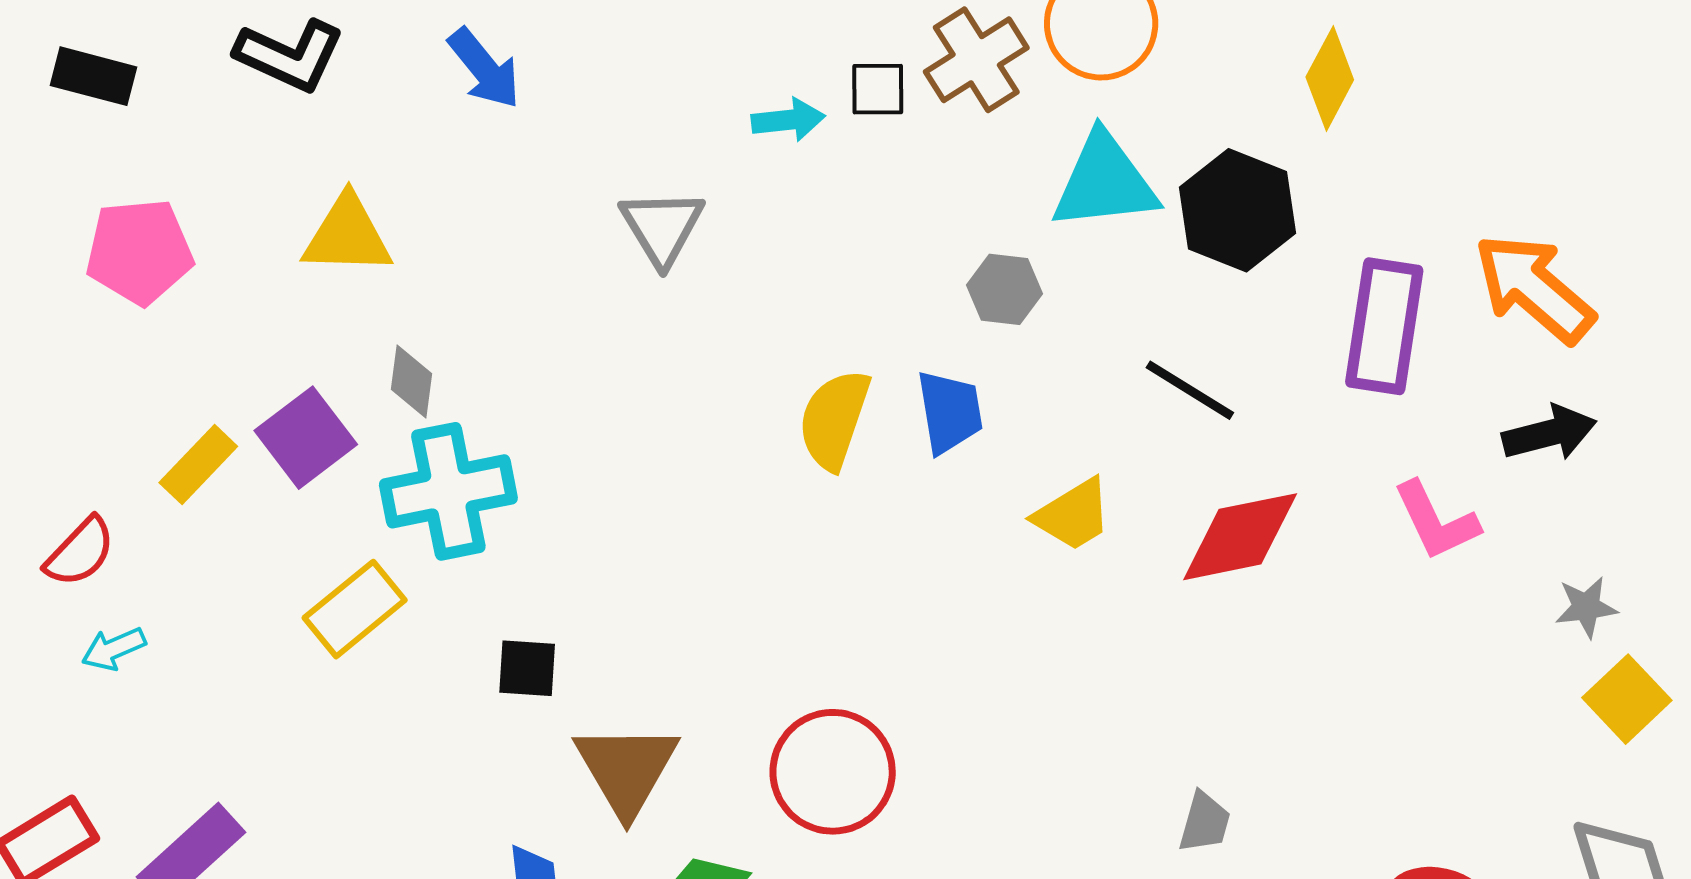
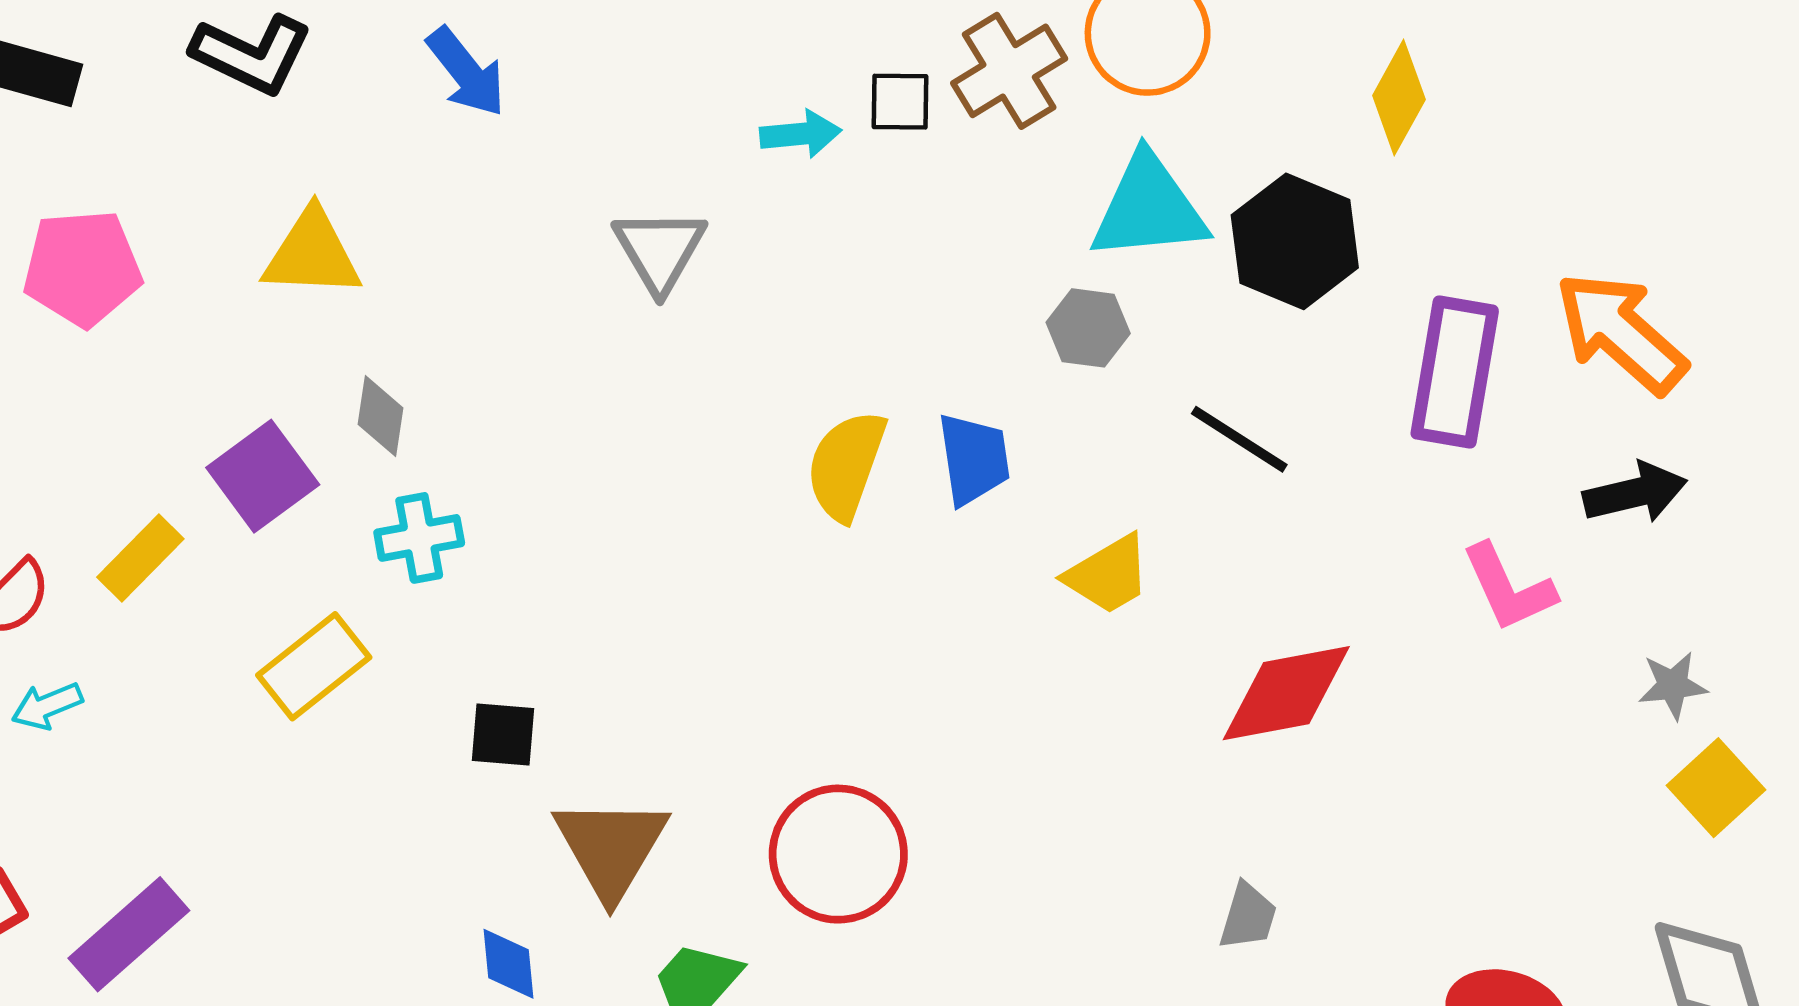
gray hexagon: (1004, 289) -> (1088, 328), moved
yellow rectangle: (198, 465) -> (140, 558), moved
cyan cross: (448, 491) -> (419, 538), size x0.6
red diamond: (1240, 537) -> (1286, 693), moved

